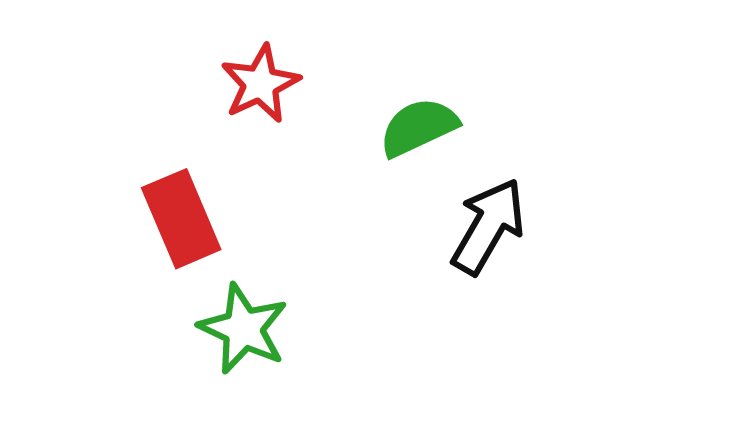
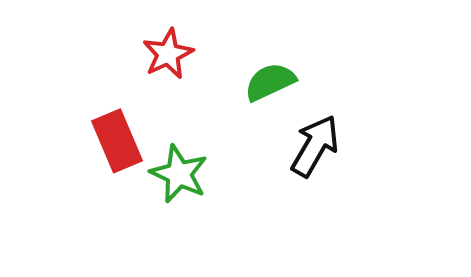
green star: (243, 329) -> (179, 174), moved

